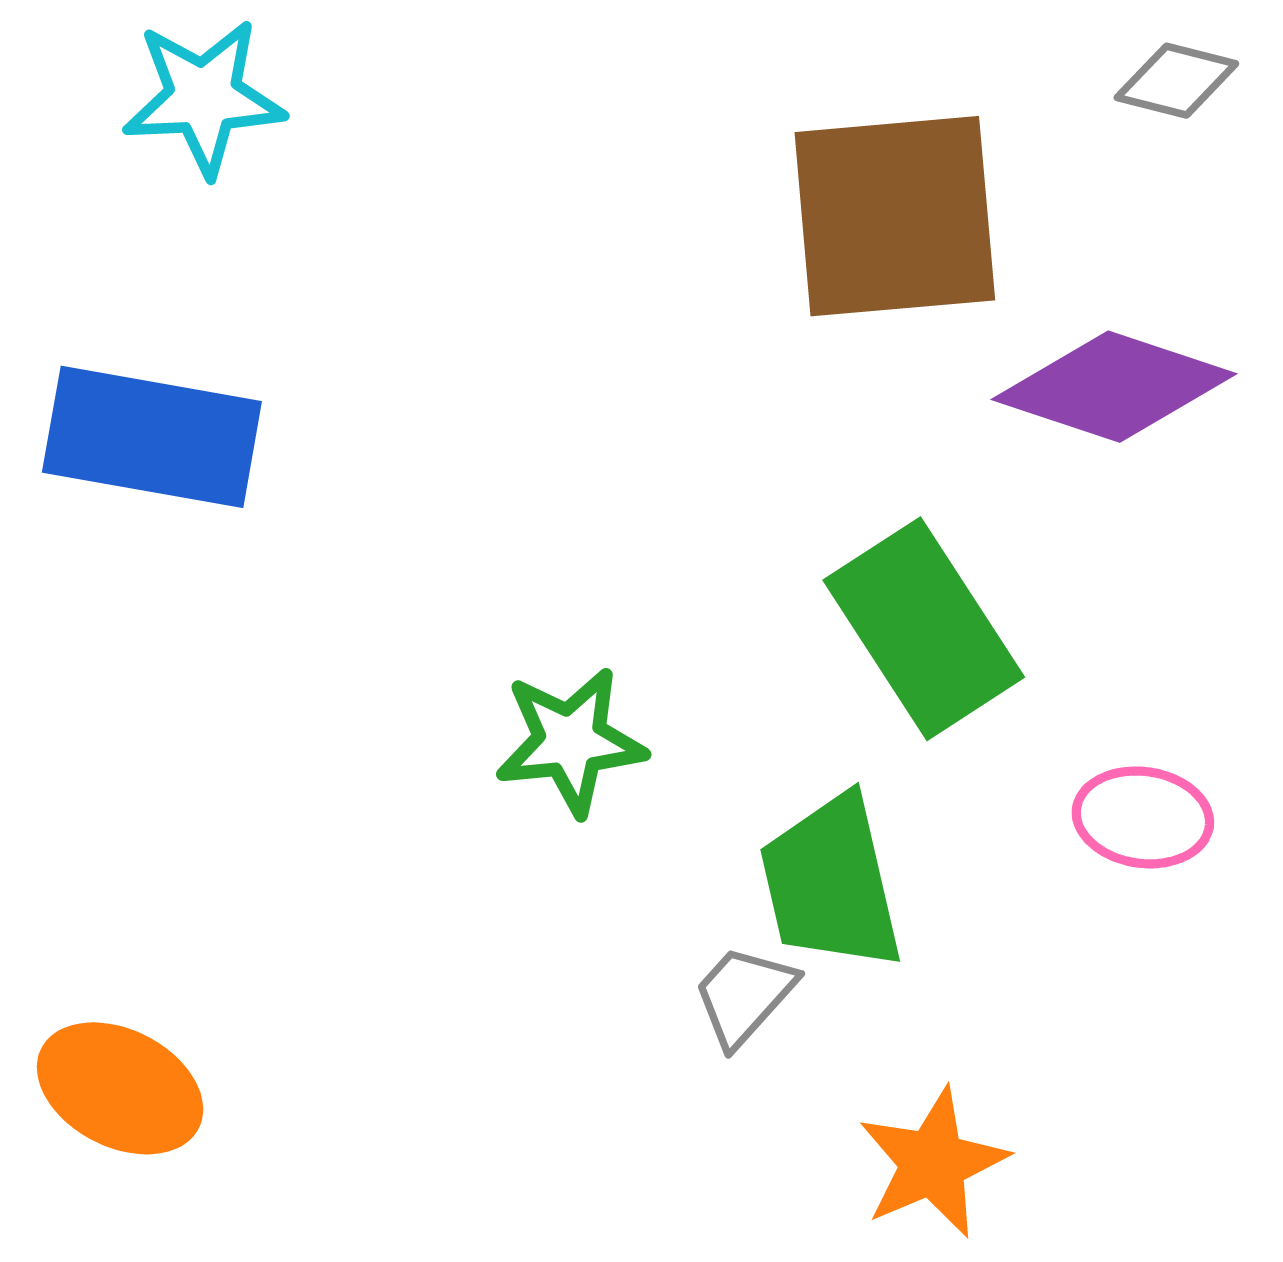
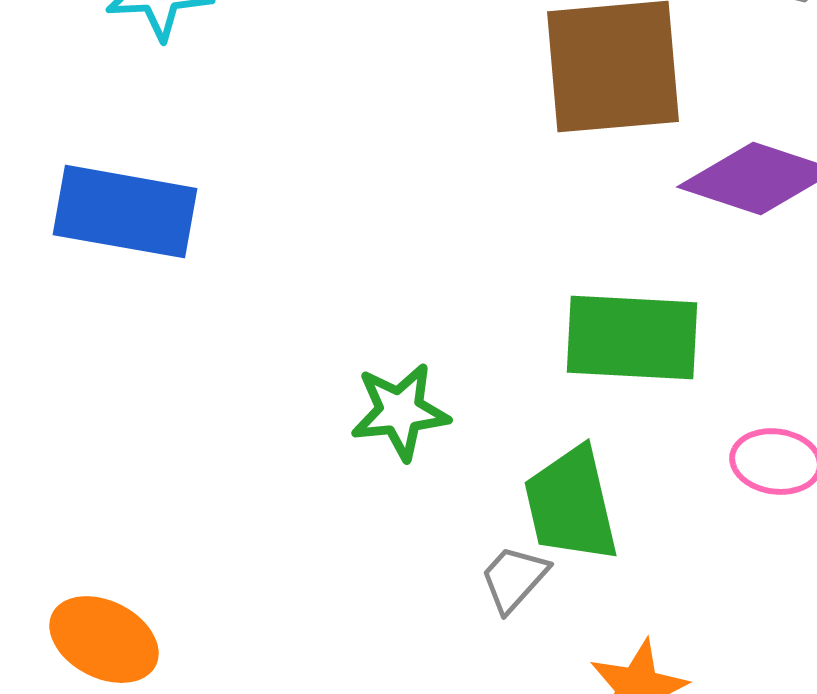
green rectangle: (924, 629) -> (632, 338), turned -54

